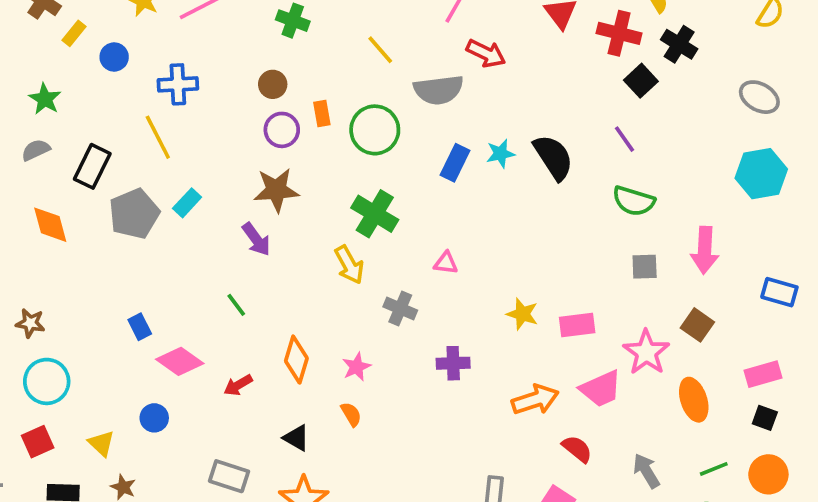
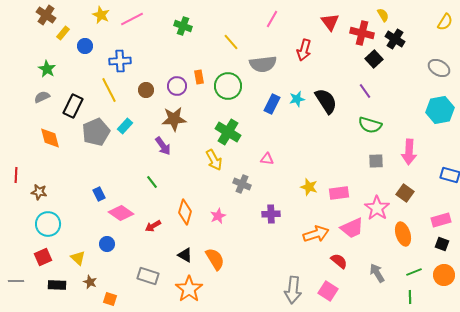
red arrow: (486, 53) -> (304, 50), moved, turned 80
brown circle: (273, 84) -> (146, 90), moved
orange semicircle: (351, 414) -> (215, 259), moved, size x1.6

